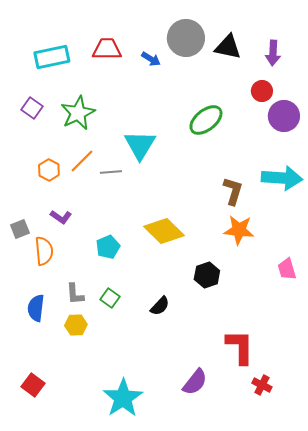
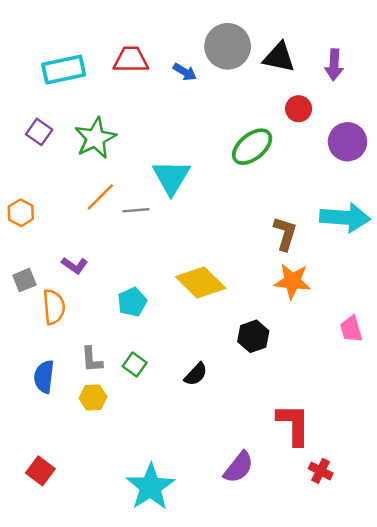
red circle: (262, 91) -> (299, 109), moved
orange hexagon: (49, 170) -> (21, 213), moved

